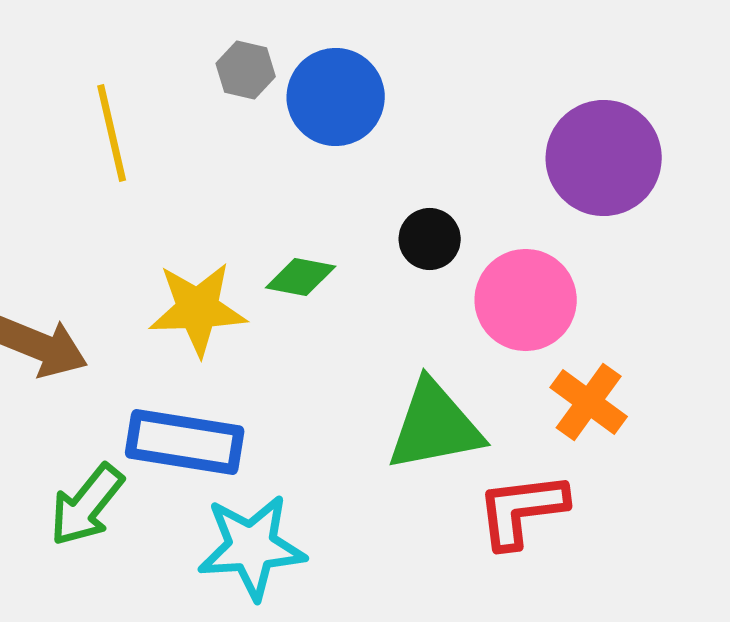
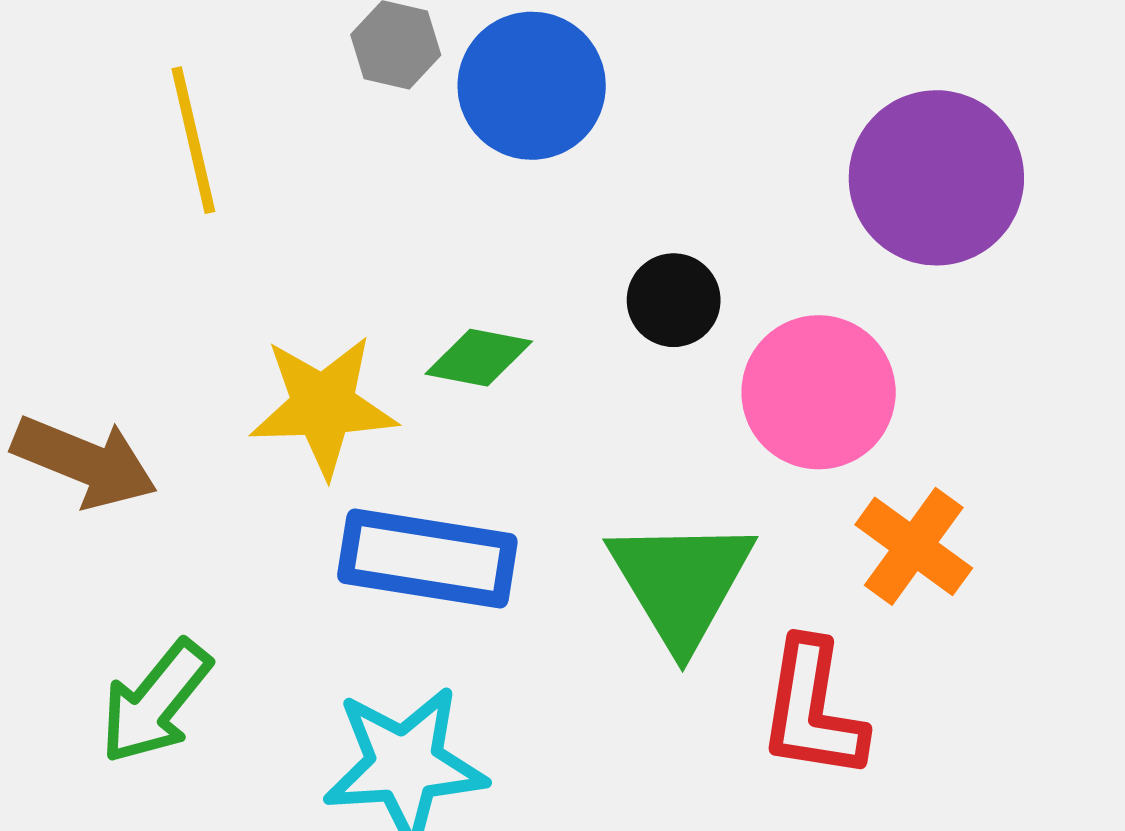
green triangle: (435, 426) -> (681, 583), turned -50
blue rectangle: (185, 442) -> (427, 558), moved
red L-shape: (522, 510) -> (813, 709), turned -74

